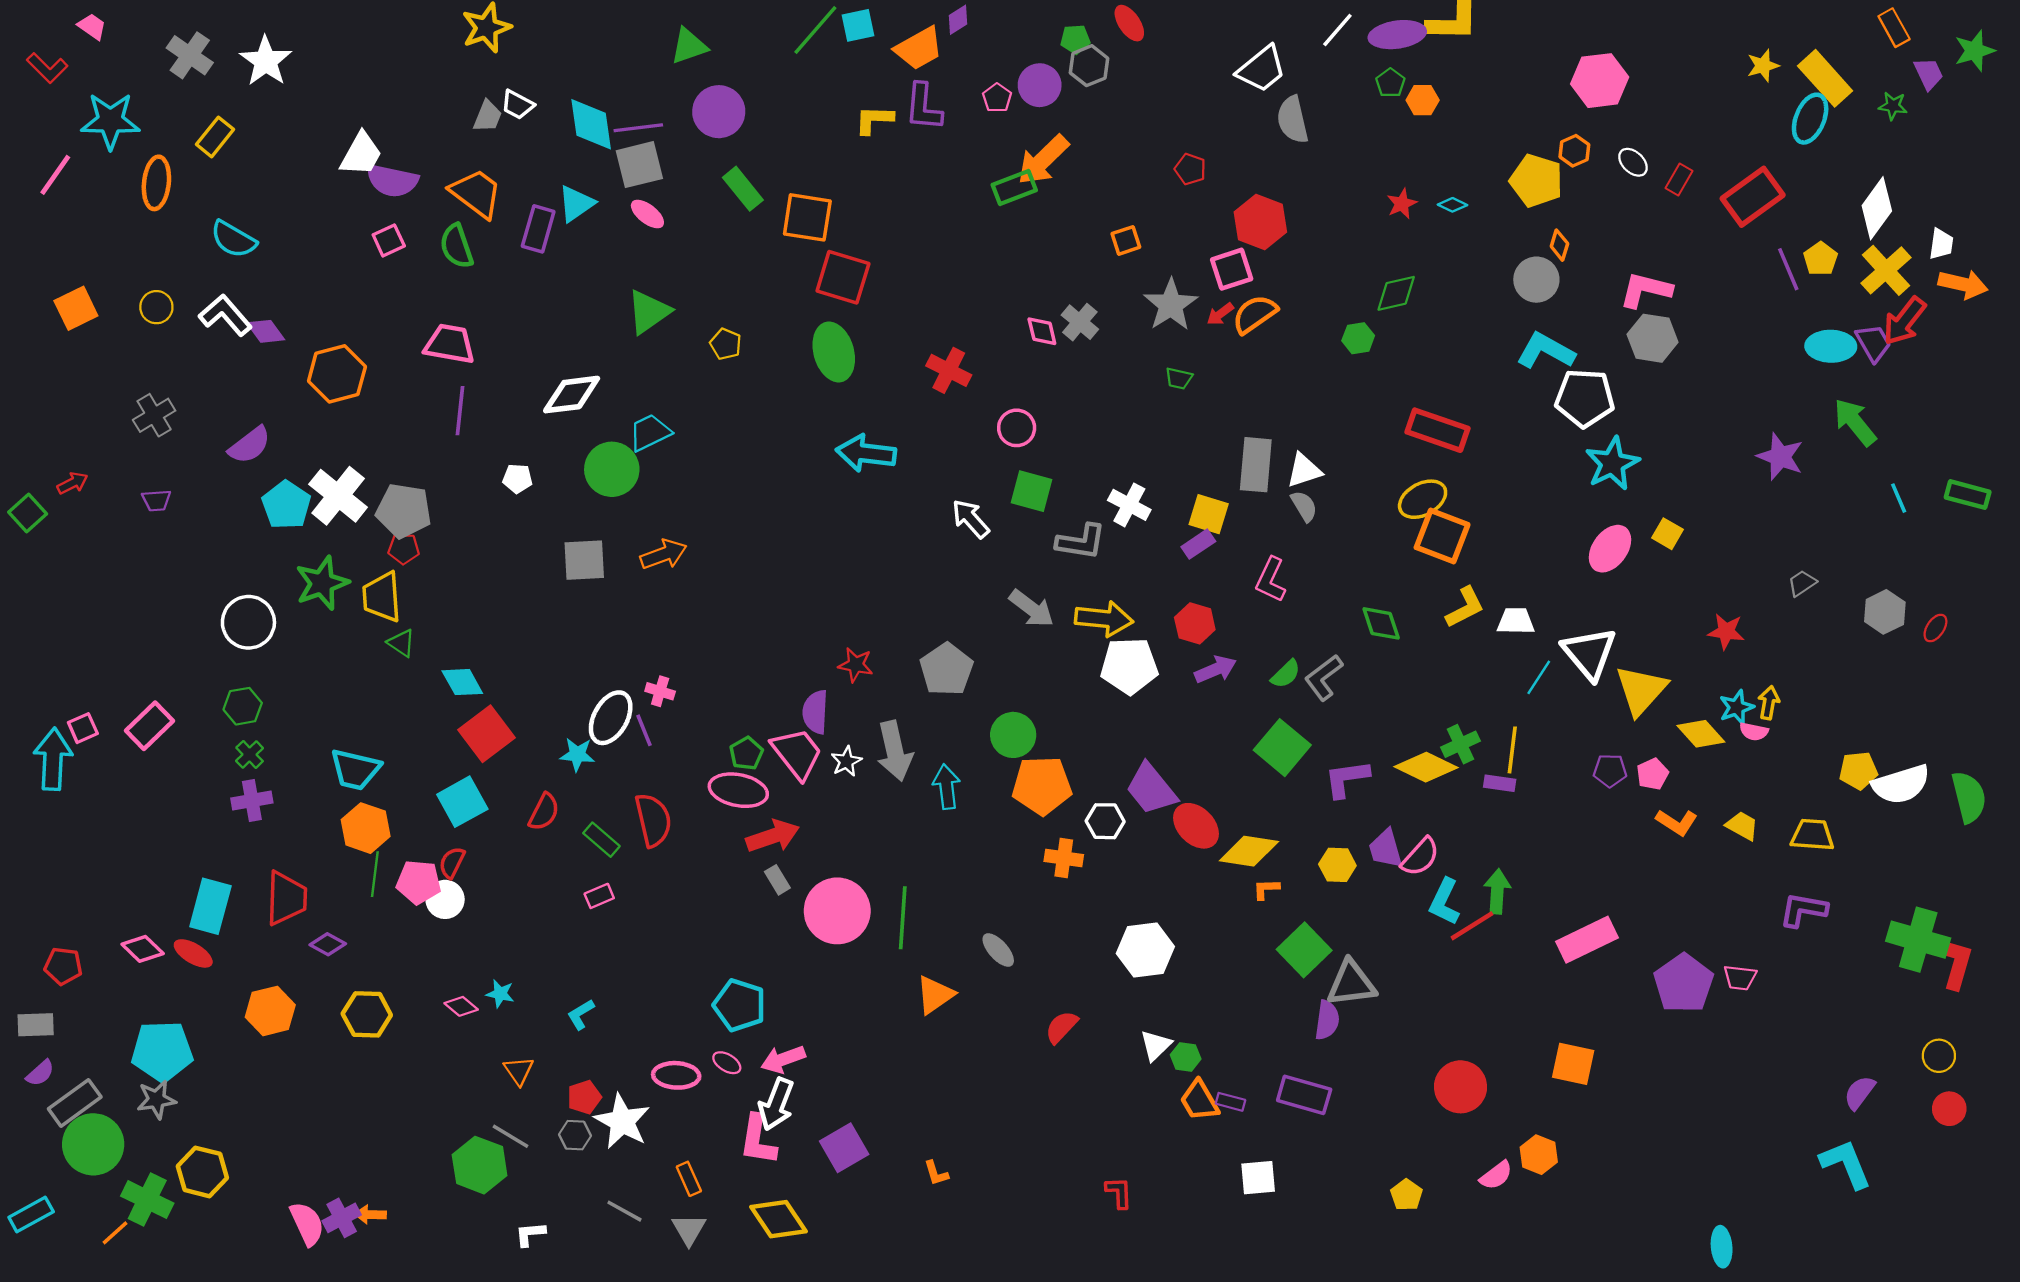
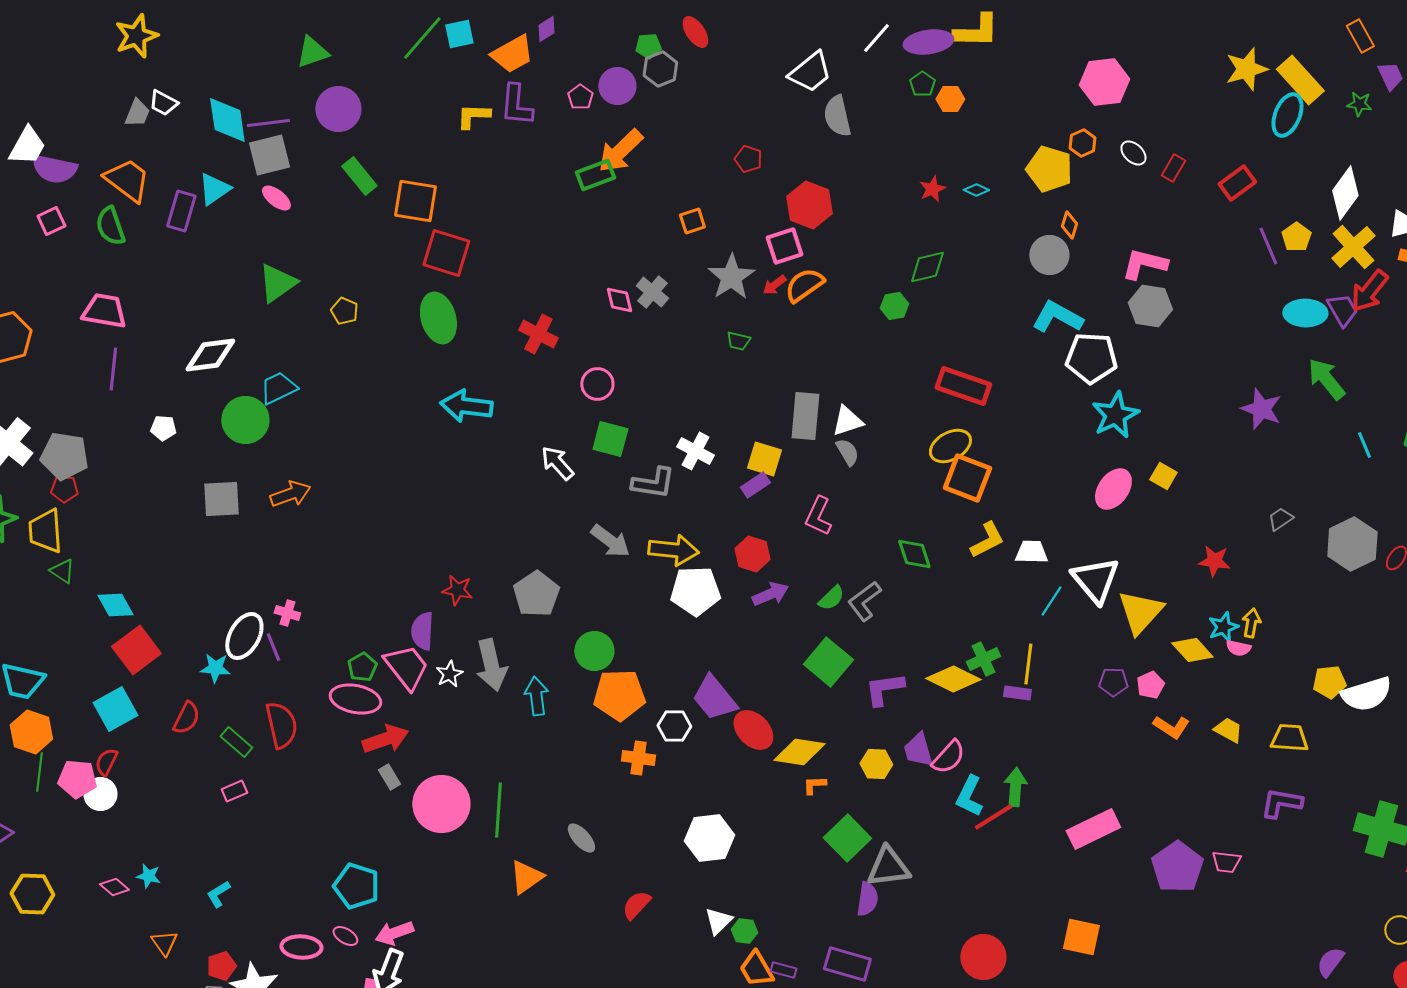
yellow star: (1763, 66) -> (1246, 69), size x1.5
red rectangle: (1753, 197) -> (1237, 183), size x0.7
gray hexagon: (1885, 612) -> (1352, 544), size x1.4

